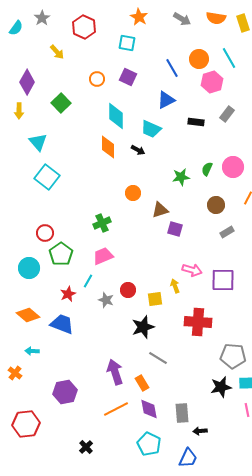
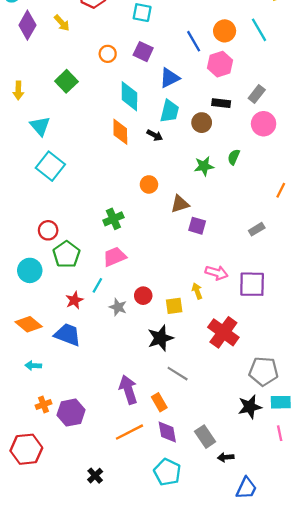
purple diamond: (27, 82) -> (27, 25), moved
pink hexagon: (212, 82) -> (220, 64), moved
blue triangle: (166, 100) -> (170, 78), moved
cyan trapezoid: (151, 129) -> (170, 111), turned -100
pink circle: (233, 167) -> (264, 124), moved
brown circle: (216, 205) -> (202, 123), moved
red cross: (198, 322) -> (223, 332), turned 32
orange cross: (15, 373) -> (44, 405), moved, turned 32
gray rectangle: (182, 413) -> (205, 437), turned -30
blue trapezoid: (188, 458) -> (246, 488), moved

